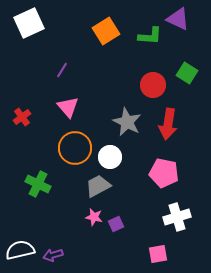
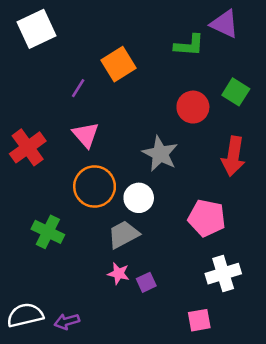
orange square: (106, 31) -> (118, 64), moved
red cross: (22, 117) -> (28, 147), size x1.6
red arrow: (168, 124) -> (233, 156), moved

